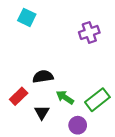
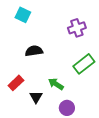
black semicircle: (43, 77) -> (34, 51), moved
green rectangle: (97, 100) -> (84, 64), moved

